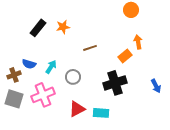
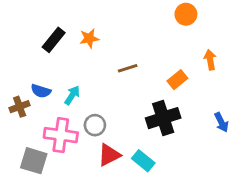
orange arrow: (138, 42) -> (210, 60), moved
gray circle: (73, 77) -> (95, 125), moved
pink cross: (43, 95) -> (61, 135), turned 30
gray square: (14, 99) -> (34, 161), moved
cyan rectangle: (101, 113) -> (143, 161), turned 35

